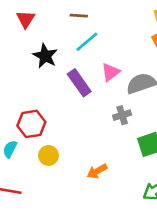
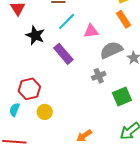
pink triangle: (111, 72) -> (91, 31), moved, turned 35
orange arrow: (97, 171) -> (84, 136), moved

